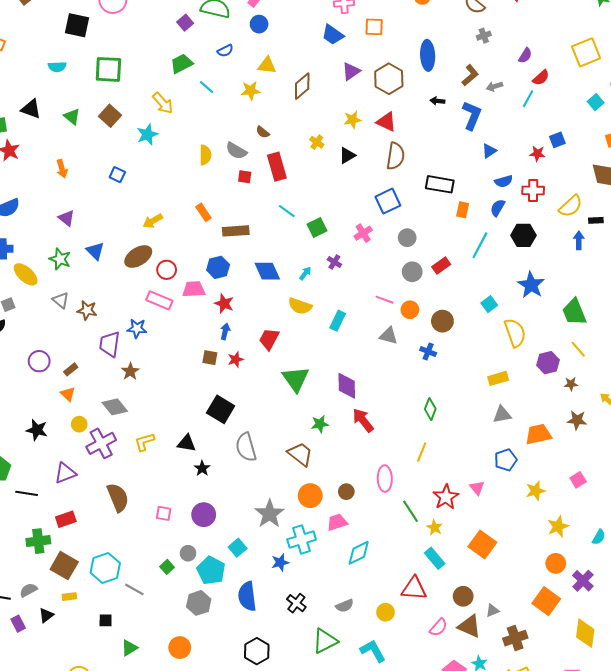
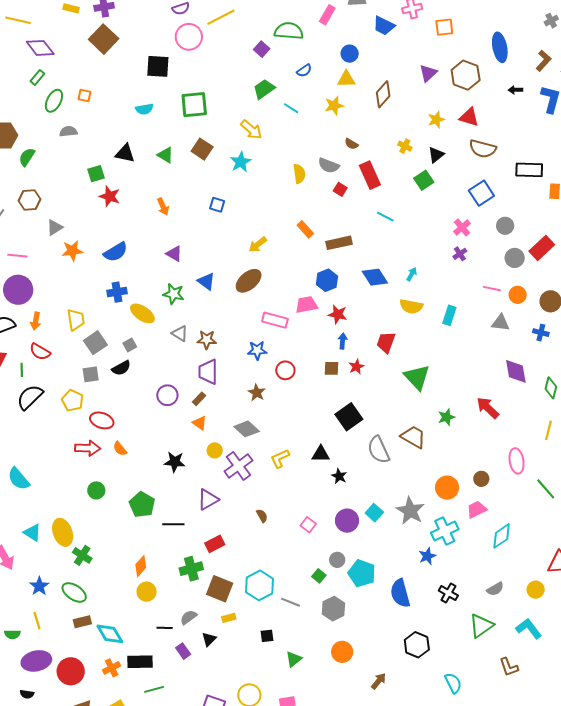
blue circle: (259, 24) -> (350, 54), moved
blue trapezoid: (333, 35) -> (384, 26), moved
brown semicircle: (395, 156) -> (483, 149), turned 104
red square: (245, 177) -> (340, 189), turned 32
green square: (317, 227) -> (424, 180), moved
purple cross: (334, 262) -> (460, 254), moved, turned 32
red rectangle: (441, 266) -> (542, 248), size x1.4
red circle: (167, 270) -> (285, 370), moved
purple trapezoid: (110, 344) -> (208, 372), moved
purple diamond: (347, 386) -> (516, 371), moved
black square: (221, 409) -> (349, 417), turned 32
brown trapezoid: (300, 454) -> (413, 437), moved
brown semicircle: (118, 497) -> (262, 516), size x0.5
pink square: (164, 513) -> (308, 525), turned 35
cyan square: (238, 548) -> (374, 513), moved
gray hexagon: (199, 603) -> (333, 609), moved

